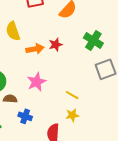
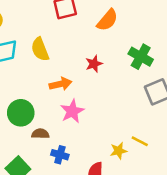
orange arrow: (35, 49) -> (60, 84), moved
yellow line: (72, 95) -> (140, 141), moved

